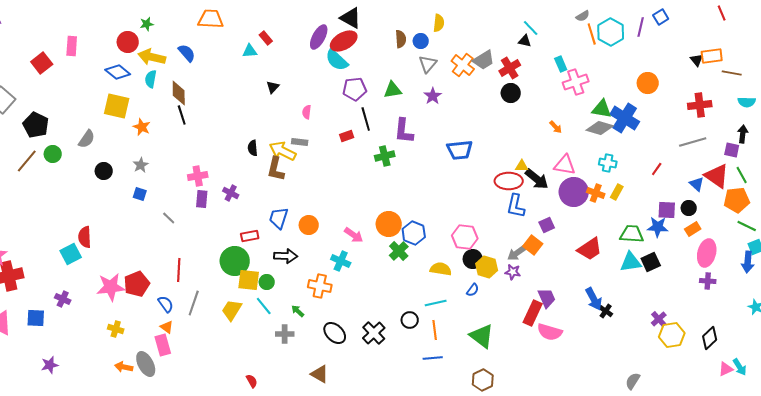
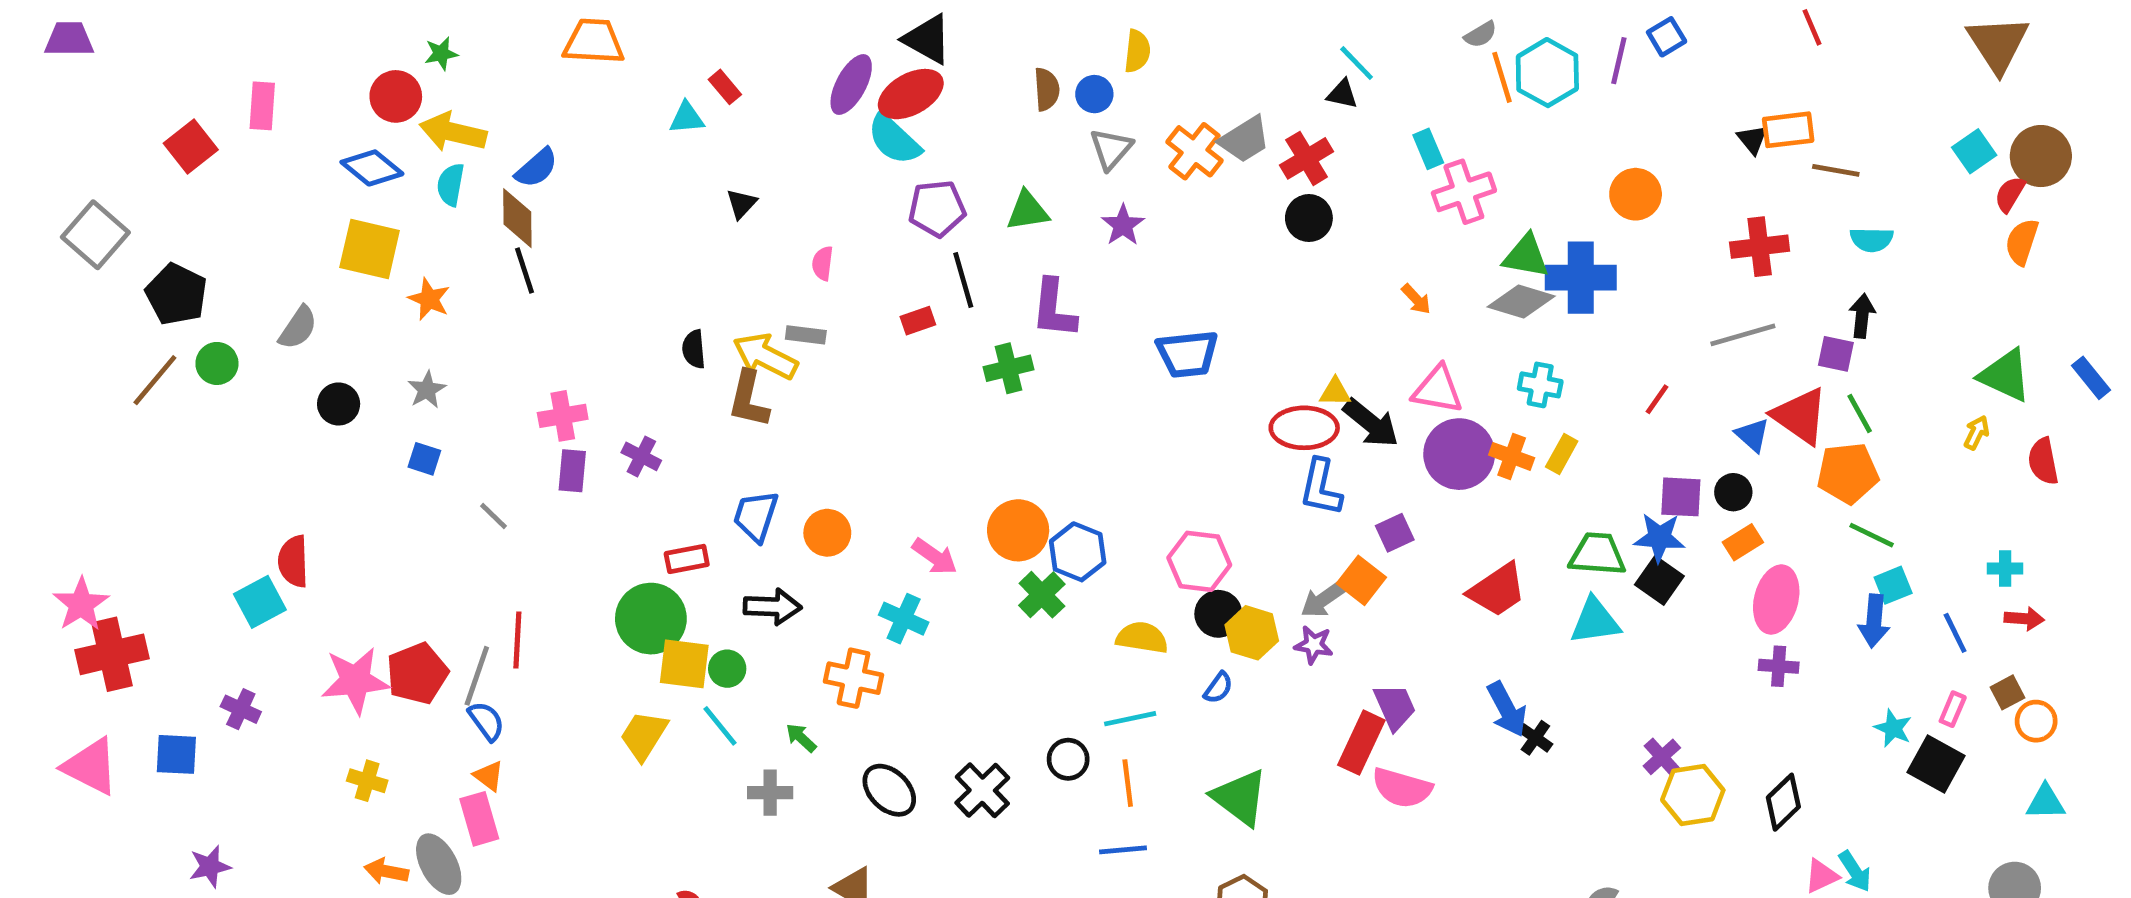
blue semicircle: (187, 53) -> (536, 168), moved, turned 90
blue cross: (625, 118) -> (1581, 278), turned -32
black square: (651, 262) -> (1659, 580), moved, turned -30
gray line: (194, 303) -> (477, 676), moved

